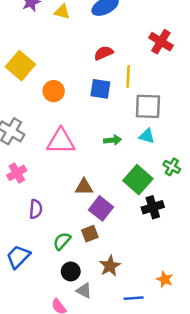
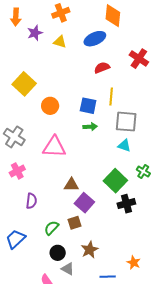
red cross: (161, 42) -> (139, 59), moved
red semicircle: (104, 53) -> (102, 68), moved
green arrow: (113, 140) -> (90, 127), moved

